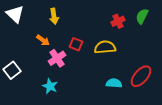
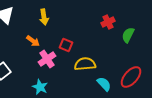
green semicircle: (142, 16) -> (128, 35), moved
yellow semicircle: (105, 47) -> (85, 64), moved
cyan semicircle: (114, 83) -> (104, 84), turned 42

